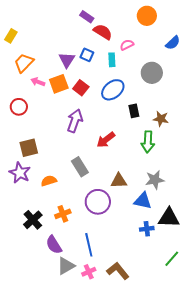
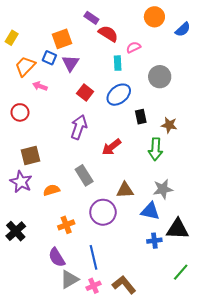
blue semicircle: (173, 43) -> (183, 29), moved
blue square: (87, 55) -> (49, 58), moved
orange square: (59, 84) -> (62, 39), moved
black cross: (33, 220) -> (16, 231), moved

